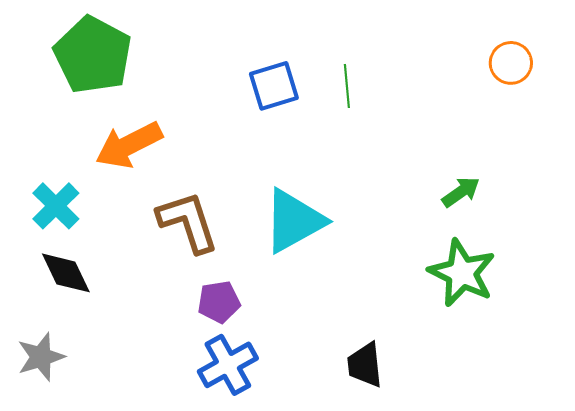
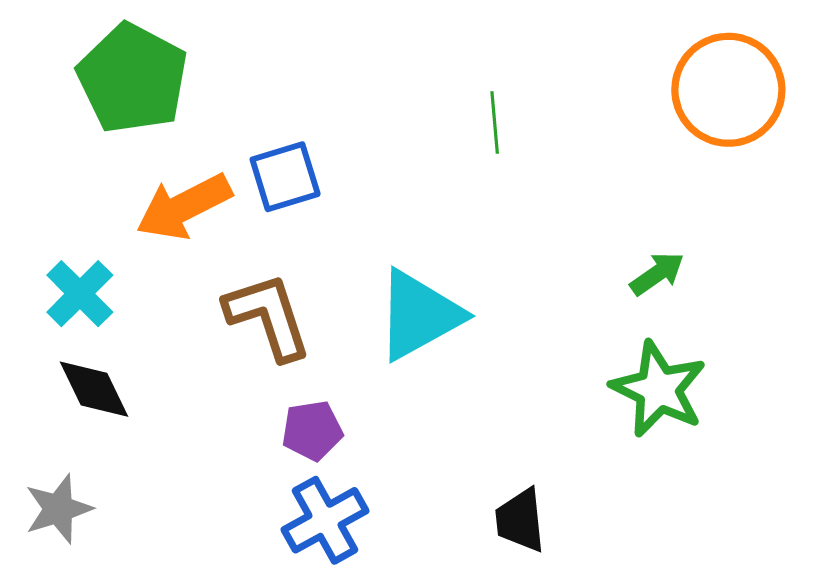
orange circle: (511, 63) -> (728, 90), size x1.8
blue square: (274, 86) -> (285, 177), moved

